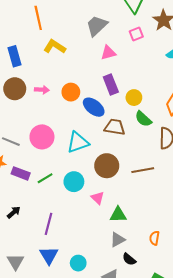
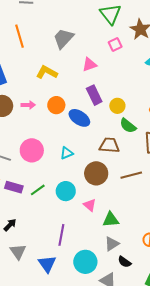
gray trapezoid: (97, 26) -> (63, 38), moved
yellow L-shape: (55, 47) -> (47, 72), moved
brown trapezoid: (115, 127) -> (109, 145), moved
cyan triangle: (78, 142) -> (67, 153), size x0.6
purple line: (49, 224) -> (61, 235), moved
gray triangle: (15, 262) -> (18, 252), moved
cyan circle: (78, 263) -> (85, 262), moved, size x1.5

